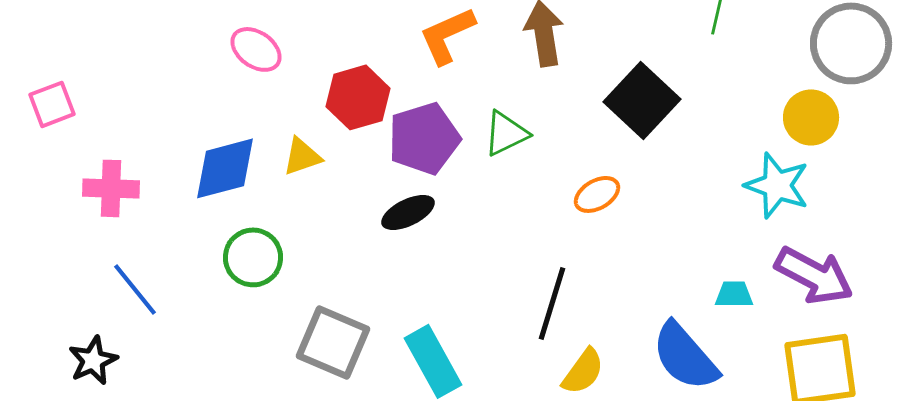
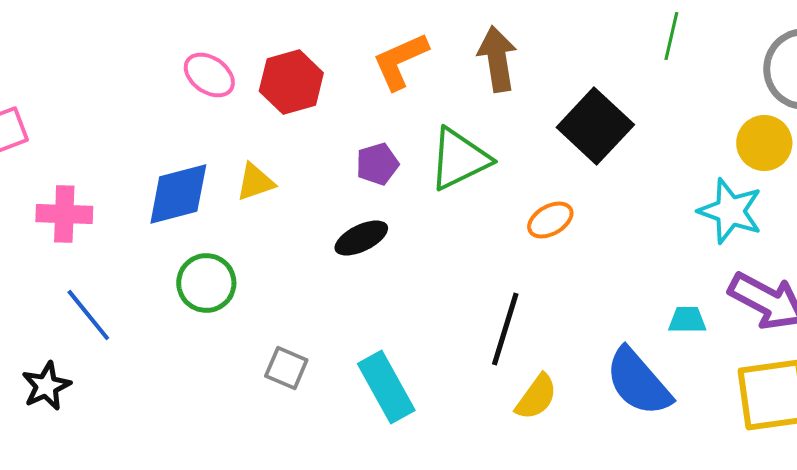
red hexagon: (358, 97) -> (291, 82), moved
green triangle: (506, 133) -> (459, 159), size x1.4
purple pentagon: (424, 138) -> (377, 164), size x0.6
gray square: (333, 342) -> (286, 368), size x0.6

